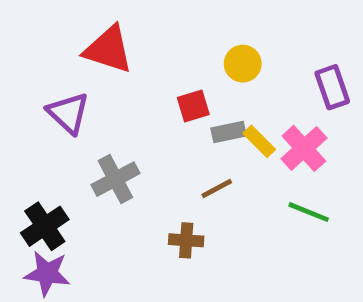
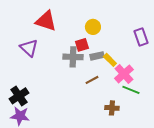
yellow circle: (243, 64) -> (93, 27), moved
pink cross: (304, 148) -> (124, 74), moved
gray cross: (115, 179) -> (73, 57), moved, turned 30
brown cross: (186, 240) -> (112, 108), moved

